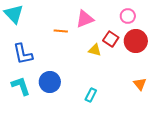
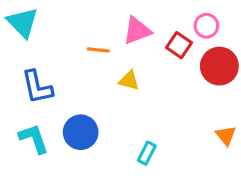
red square: (111, 39) -> (179, 45), moved
yellow triangle: (95, 50) -> (129, 81), moved

